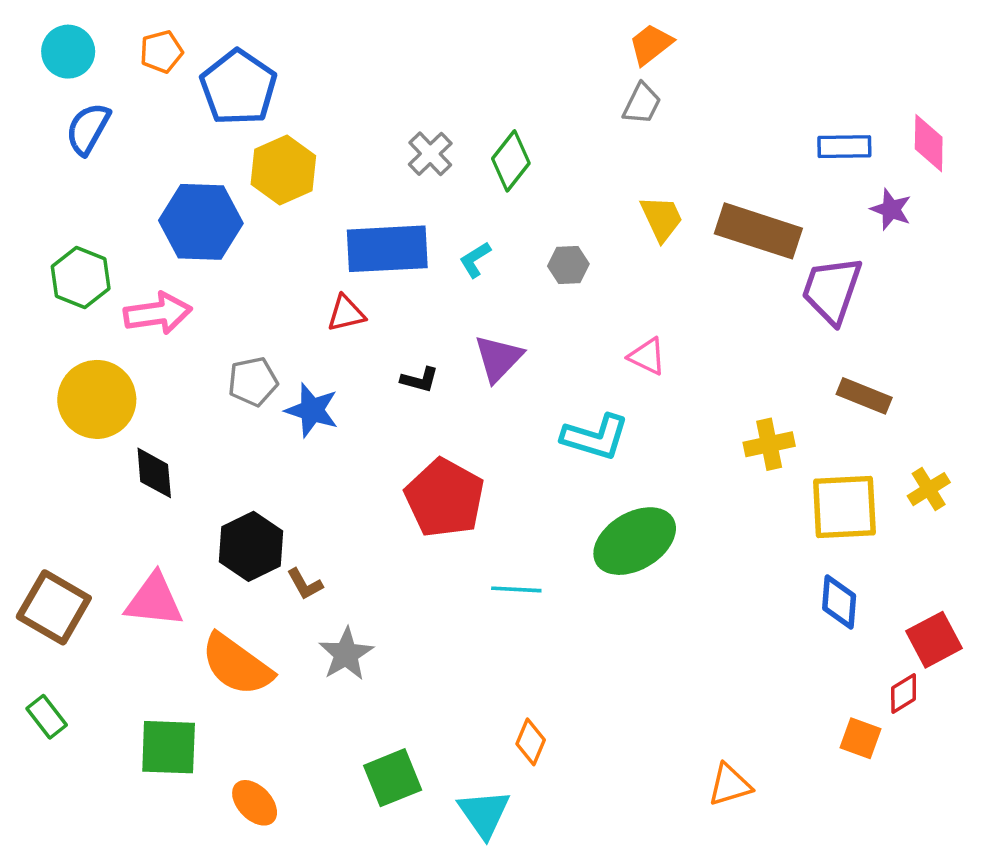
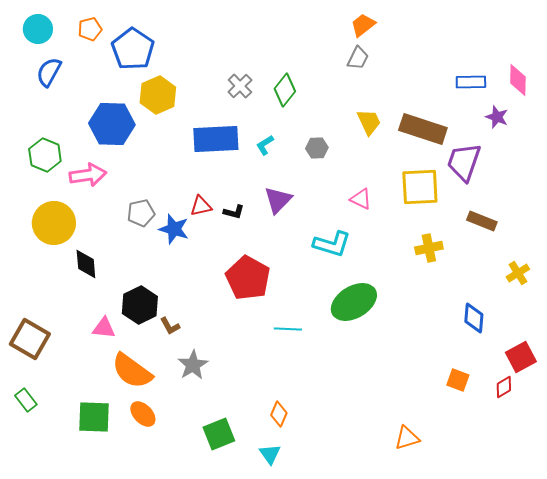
red triangle: (346, 313) -> (201, 206), moved
yellow square: (844, 507) -> (420, 187), moved
pink triangle: (154, 600) -> (104, 328), moved, size x0.7
blue diamond: (839, 602) -> (474, 318), moved
orange square: (861, 738) -> (458, 380), moved
orange diamond: (531, 742) -> (279, 414), moved
orange ellipse: (255, 803) -> (143, 414), moved
cyan triangle: (484, 814) -> (270, 454), size x0.7

